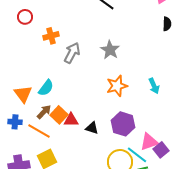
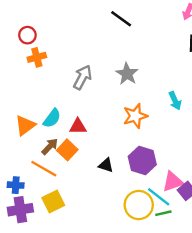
orange cross: (51, 36) -> (37, 57), moved
cyan arrow: (154, 86) -> (175, 101), moved
orange triangle: (23, 94) -> (25, 125), turned 30
red triangle: (71, 120) -> (78, 127), moved
blue cross: (15, 122) -> (16, 185), moved

